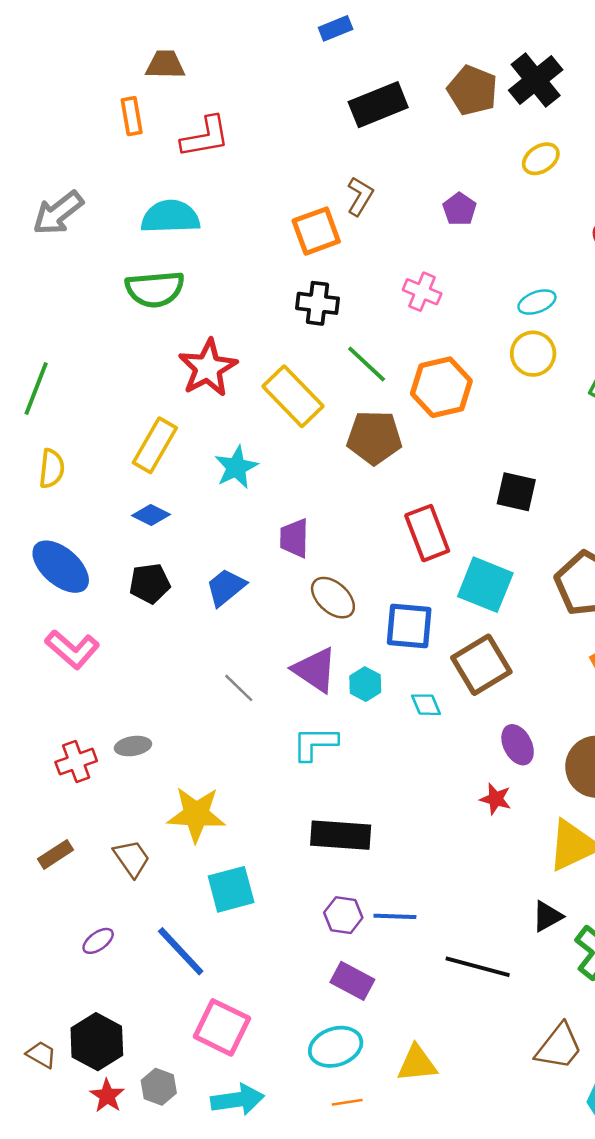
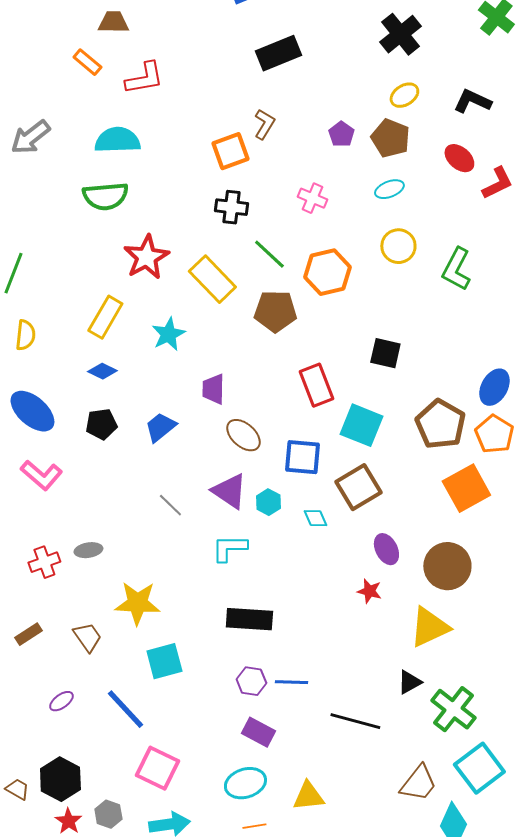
brown pentagon: (472, 90) -> (390, 138), moved
orange rectangle: (132, 116) -> (87, 62), turned -40
cyan ellipse: (537, 302) -> (389, 189), moved

